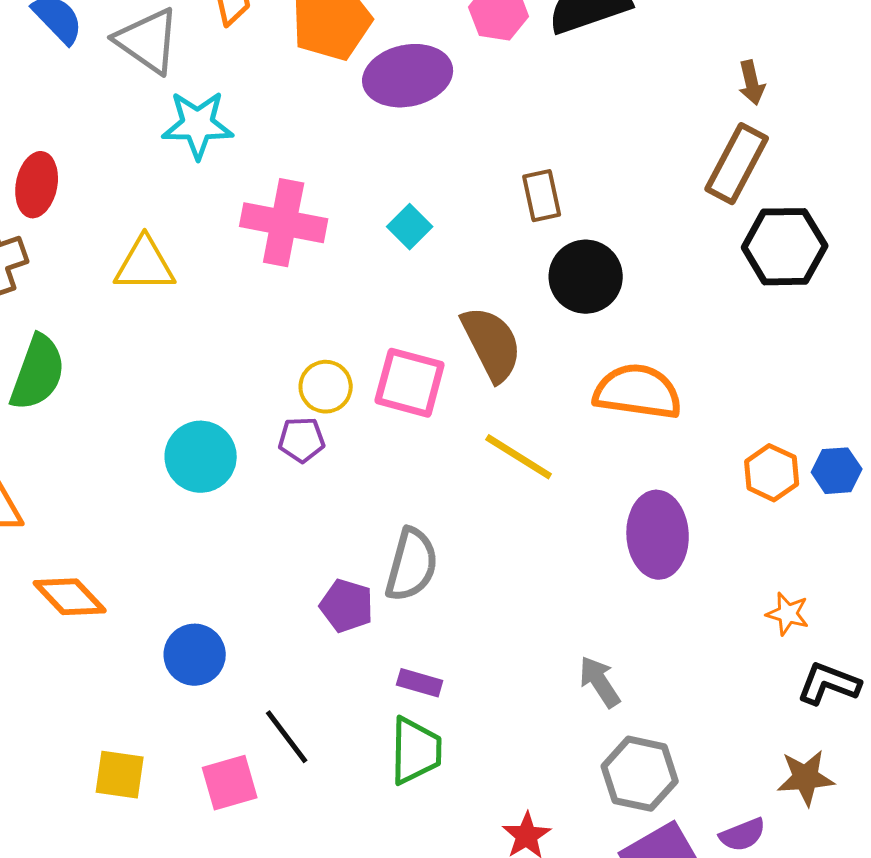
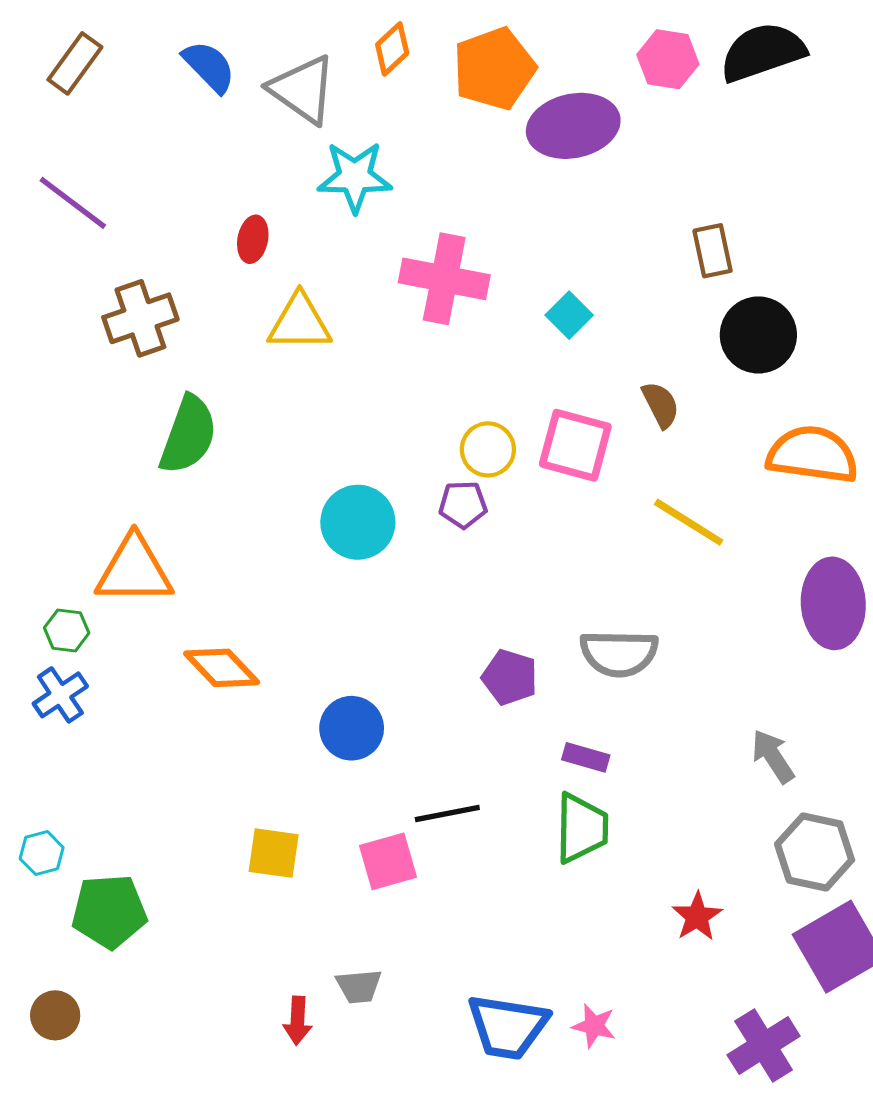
red ellipse: (37, 185) -> (253, 239), moved, size x0.7
cyan square: (410, 227) -> (569, 315), moved
brown semicircle: (492, 344) -> (661, 405), size x0.6
gray semicircle: (412, 565) -> (619, 653), moved, turned 76
black line: (287, 737) -> (447, 814), turned -64

